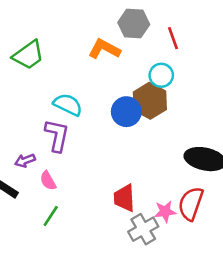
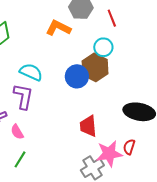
red trapezoid: (124, 198) -> (88, 126), moved
red semicircle: (191, 204) -> (129, 147), size x0.6
pink star: (165, 212) -> (109, 154), size x1.5

